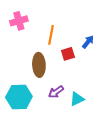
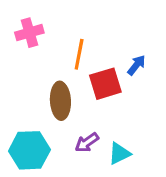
red square: (68, 54) -> (105, 84), size x1.5

